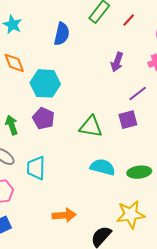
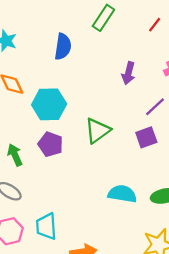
red line: (129, 20) -> (155, 25), moved
green triangle: (91, 127) -> (97, 131), moved, turned -40
cyan trapezoid: (36, 168) -> (46, 226), moved

